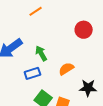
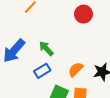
orange semicircle: (66, 69) -> (76, 69), moved

